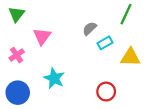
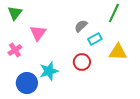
cyan star: (54, 78) -> (49, 71), turned 30
red circle: (106, 92) -> (82, 62), moved
blue circle: (18, 93) -> (27, 83), moved

